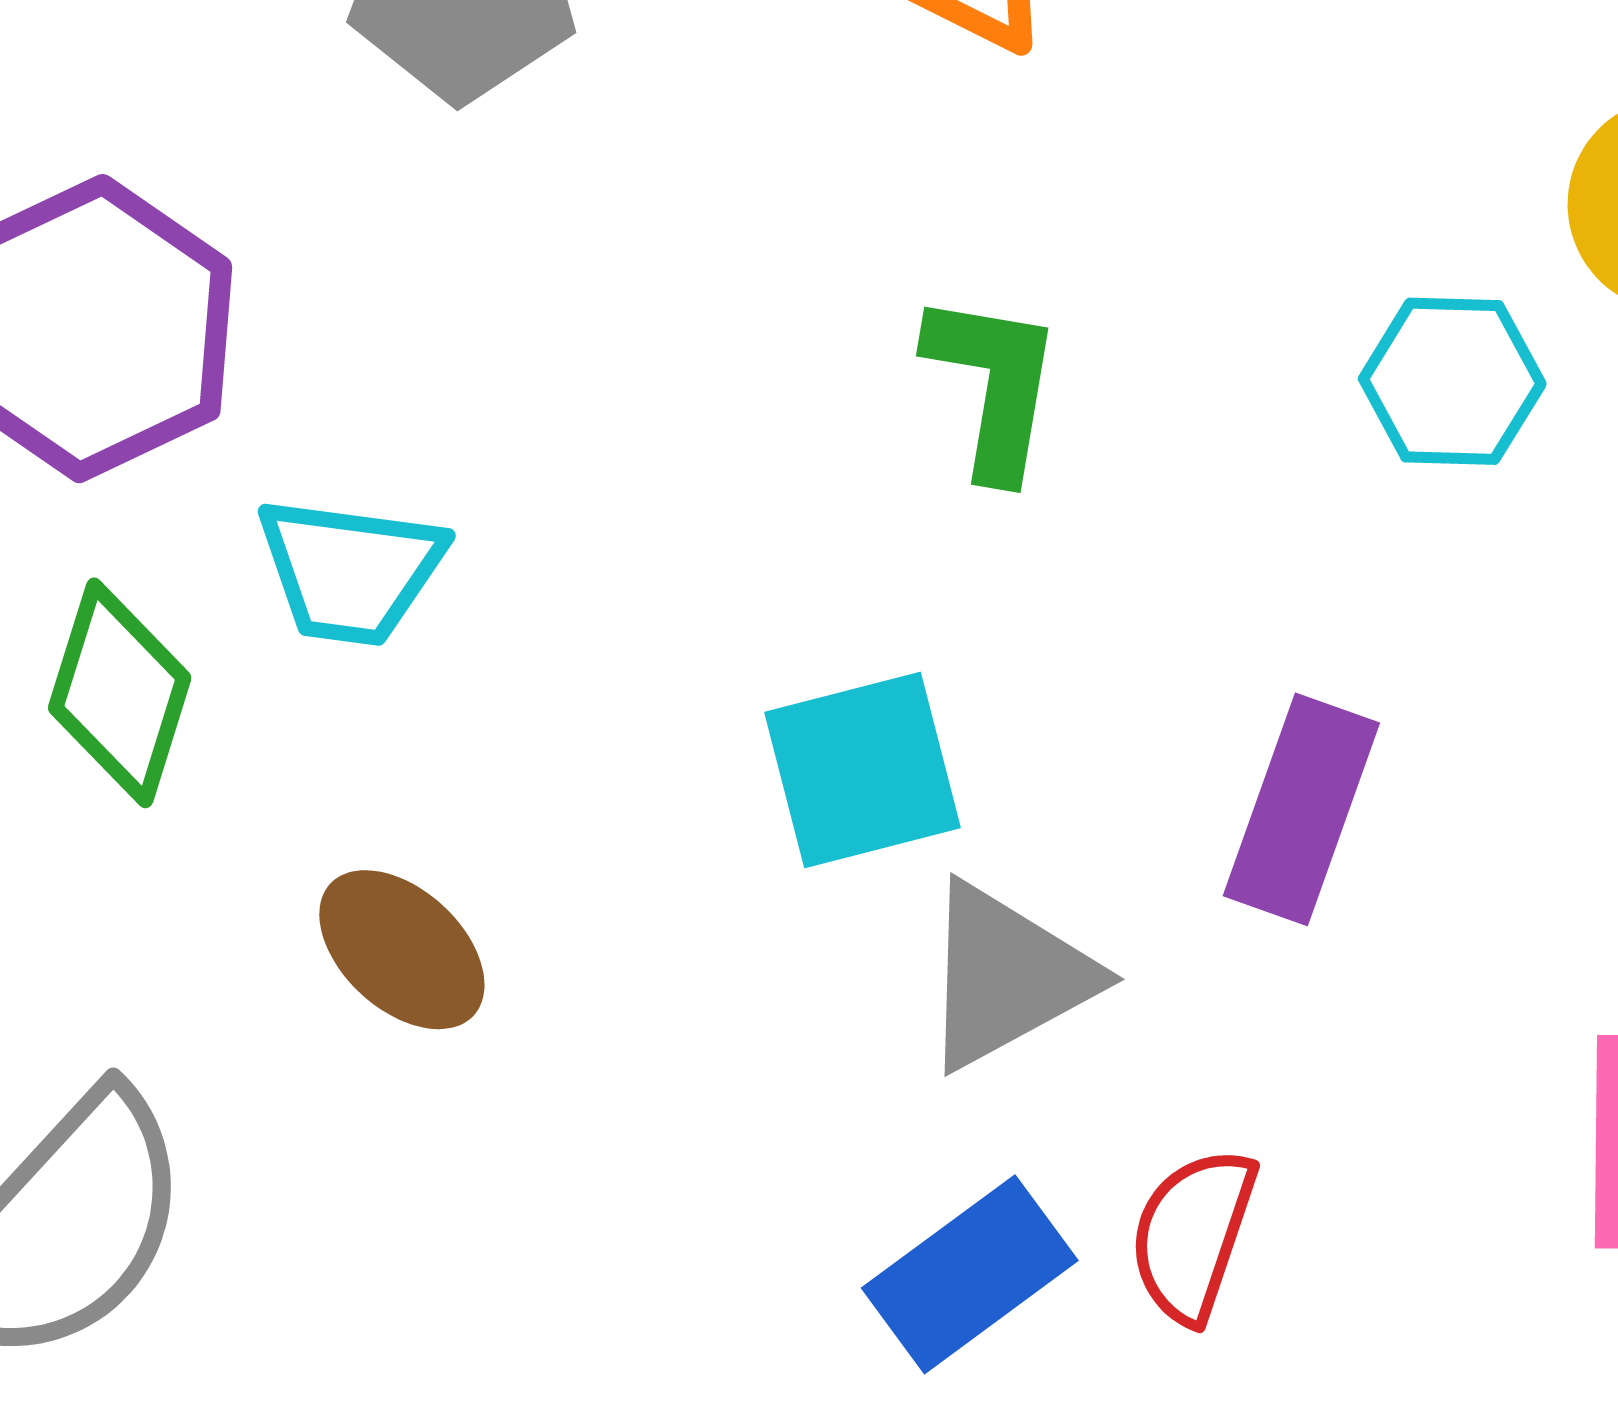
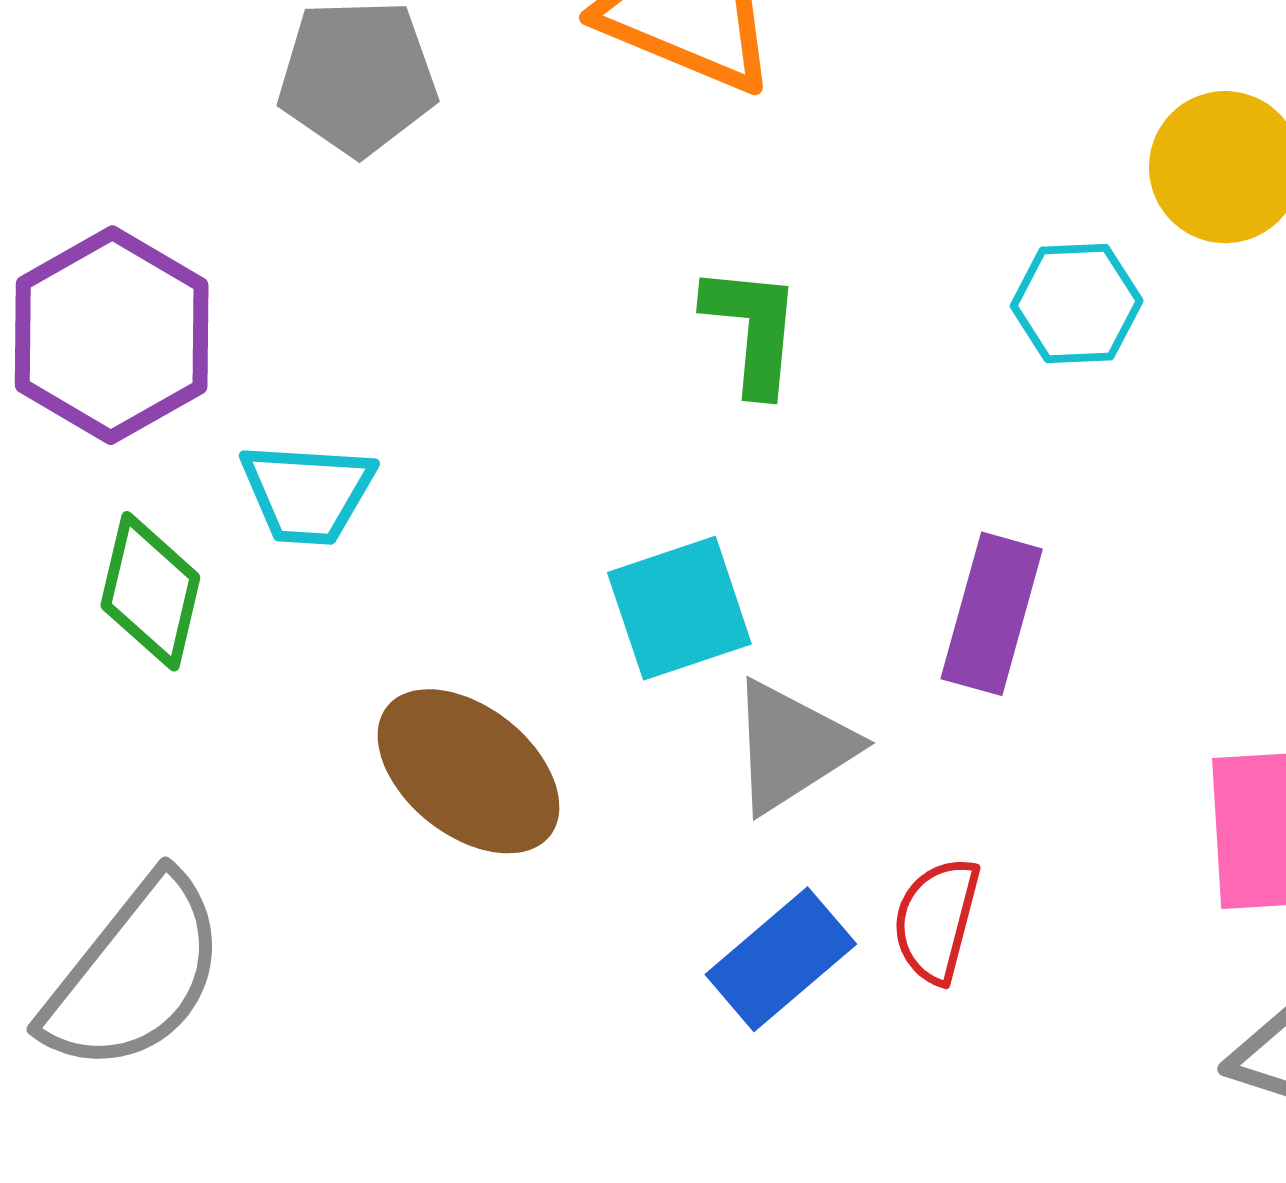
brown ellipse: (402, 950) -> (468, 771), moved, size x1.5

